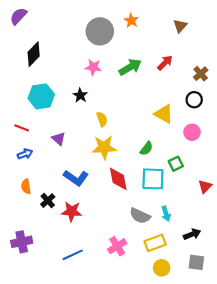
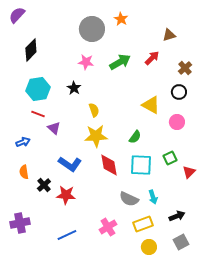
brown triangle: (180, 26) -> (169, 35), moved, turned 32
red line: (22, 128) -> (38, 114), moved
green square: (176, 164) -> (170, 158), moved
gray square: (196, 262) -> (181, 242), turned -35

